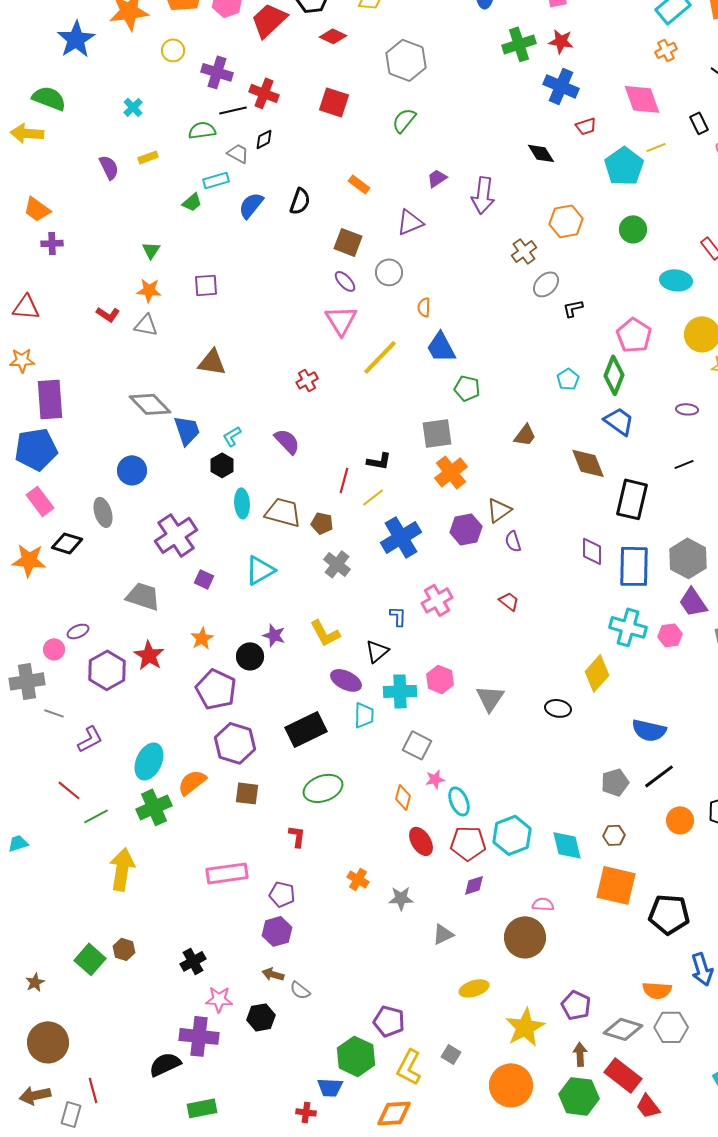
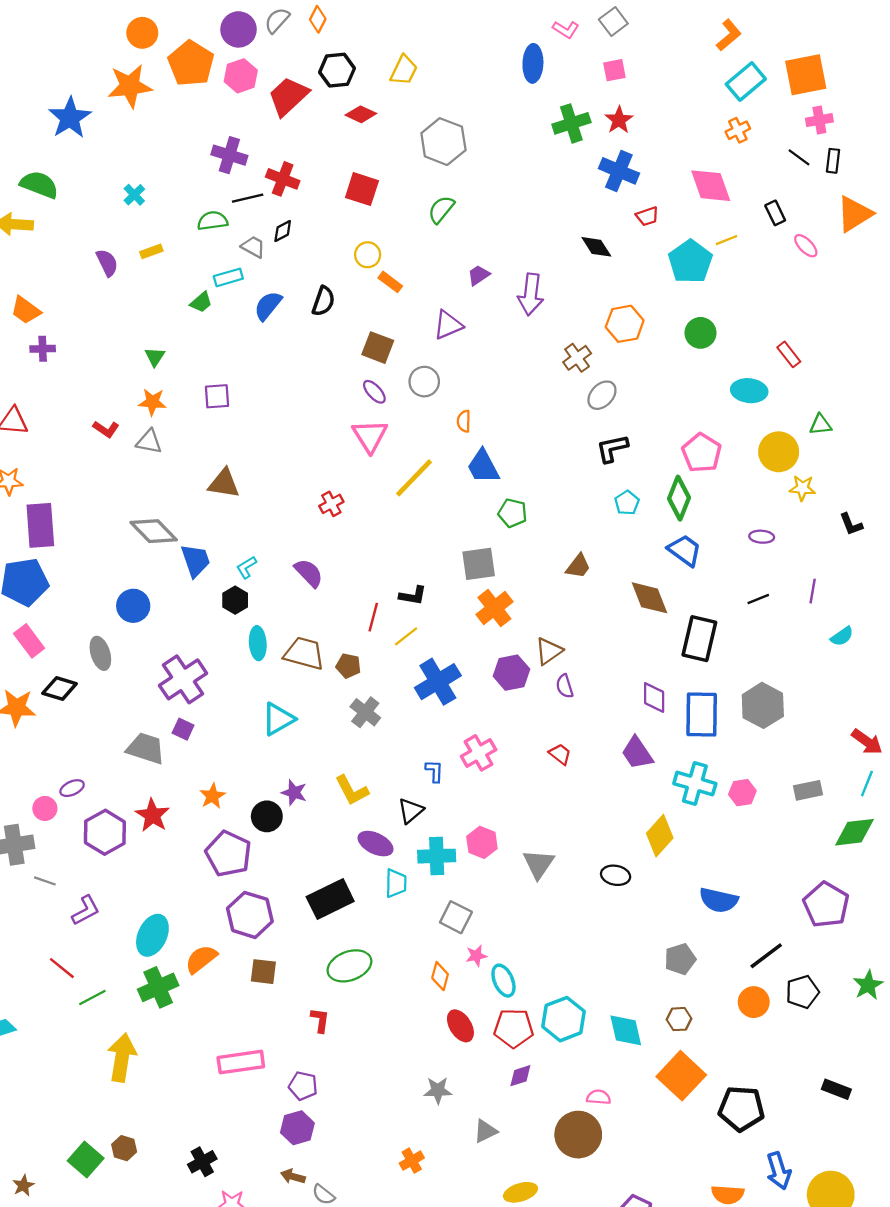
red star: (561, 41) -> (619, 120), turned 30
yellow circle: (173, 50) -> (368, 255), moved
black L-shape: (573, 308) -> (612, 448), moved, size x1.4
purple square: (204, 579) -> (183, 729), moved
purple trapezoid: (693, 602) -> (637, 753), moved
black line: (659, 776) -> (766, 956), moved
orange cross: (358, 879) -> (412, 1161), moved, turned 30
orange square: (616, 885) -> (681, 1076), turned 30

